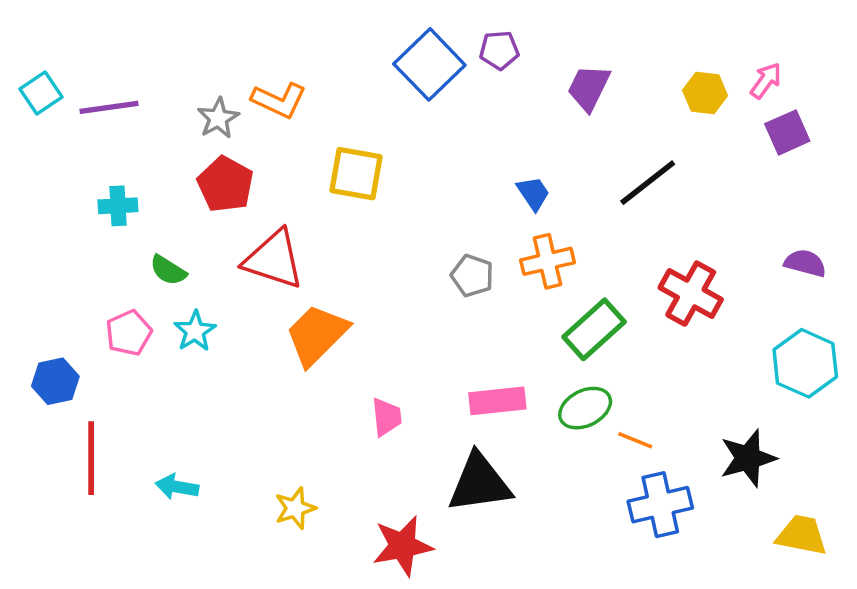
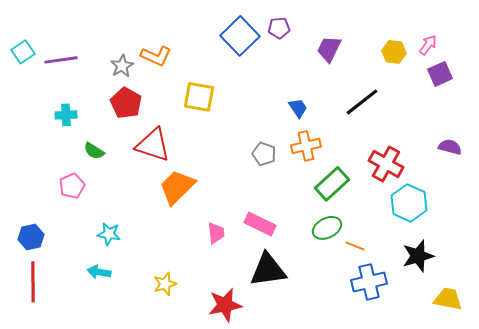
cyan star: (195, 331) -> (109, 234), moved, turned -30
cyan hexagon: (805, 363) -> (409, 203), moved
blue hexagon: (55, 381) -> (31, 237), moved
pink rectangle: (497, 401) -> (260, 224), moved, turned 32
red line: (91, 458) -> (33, 282), moved

